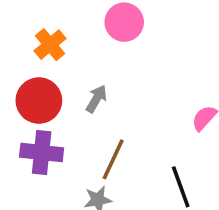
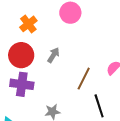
brown line: (113, 159) -> (84, 79), moved

